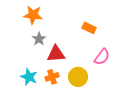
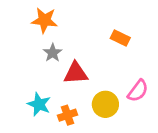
pink semicircle: (102, 57) -> (138, 91), moved
orange cross: (52, 77) -> (67, 115), moved

